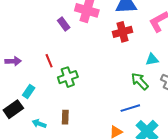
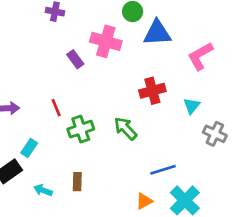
red cross: (123, 32) -> (152, 91), moved
cyan triangle: (152, 59) -> (192, 106), turned -40
green arrow: (140, 81) -> (125, 128), moved

